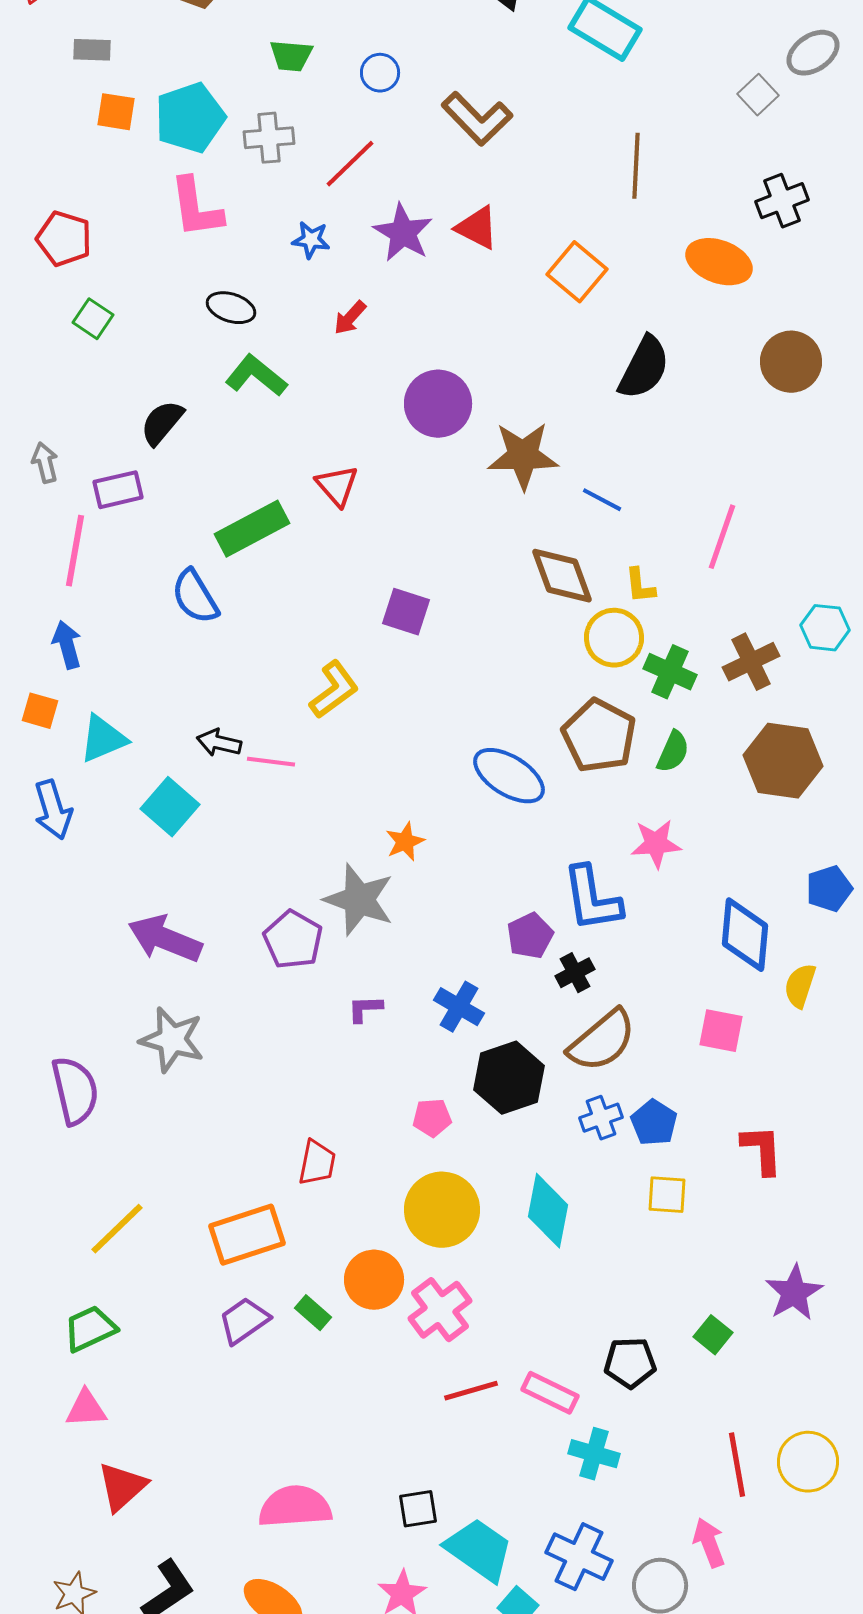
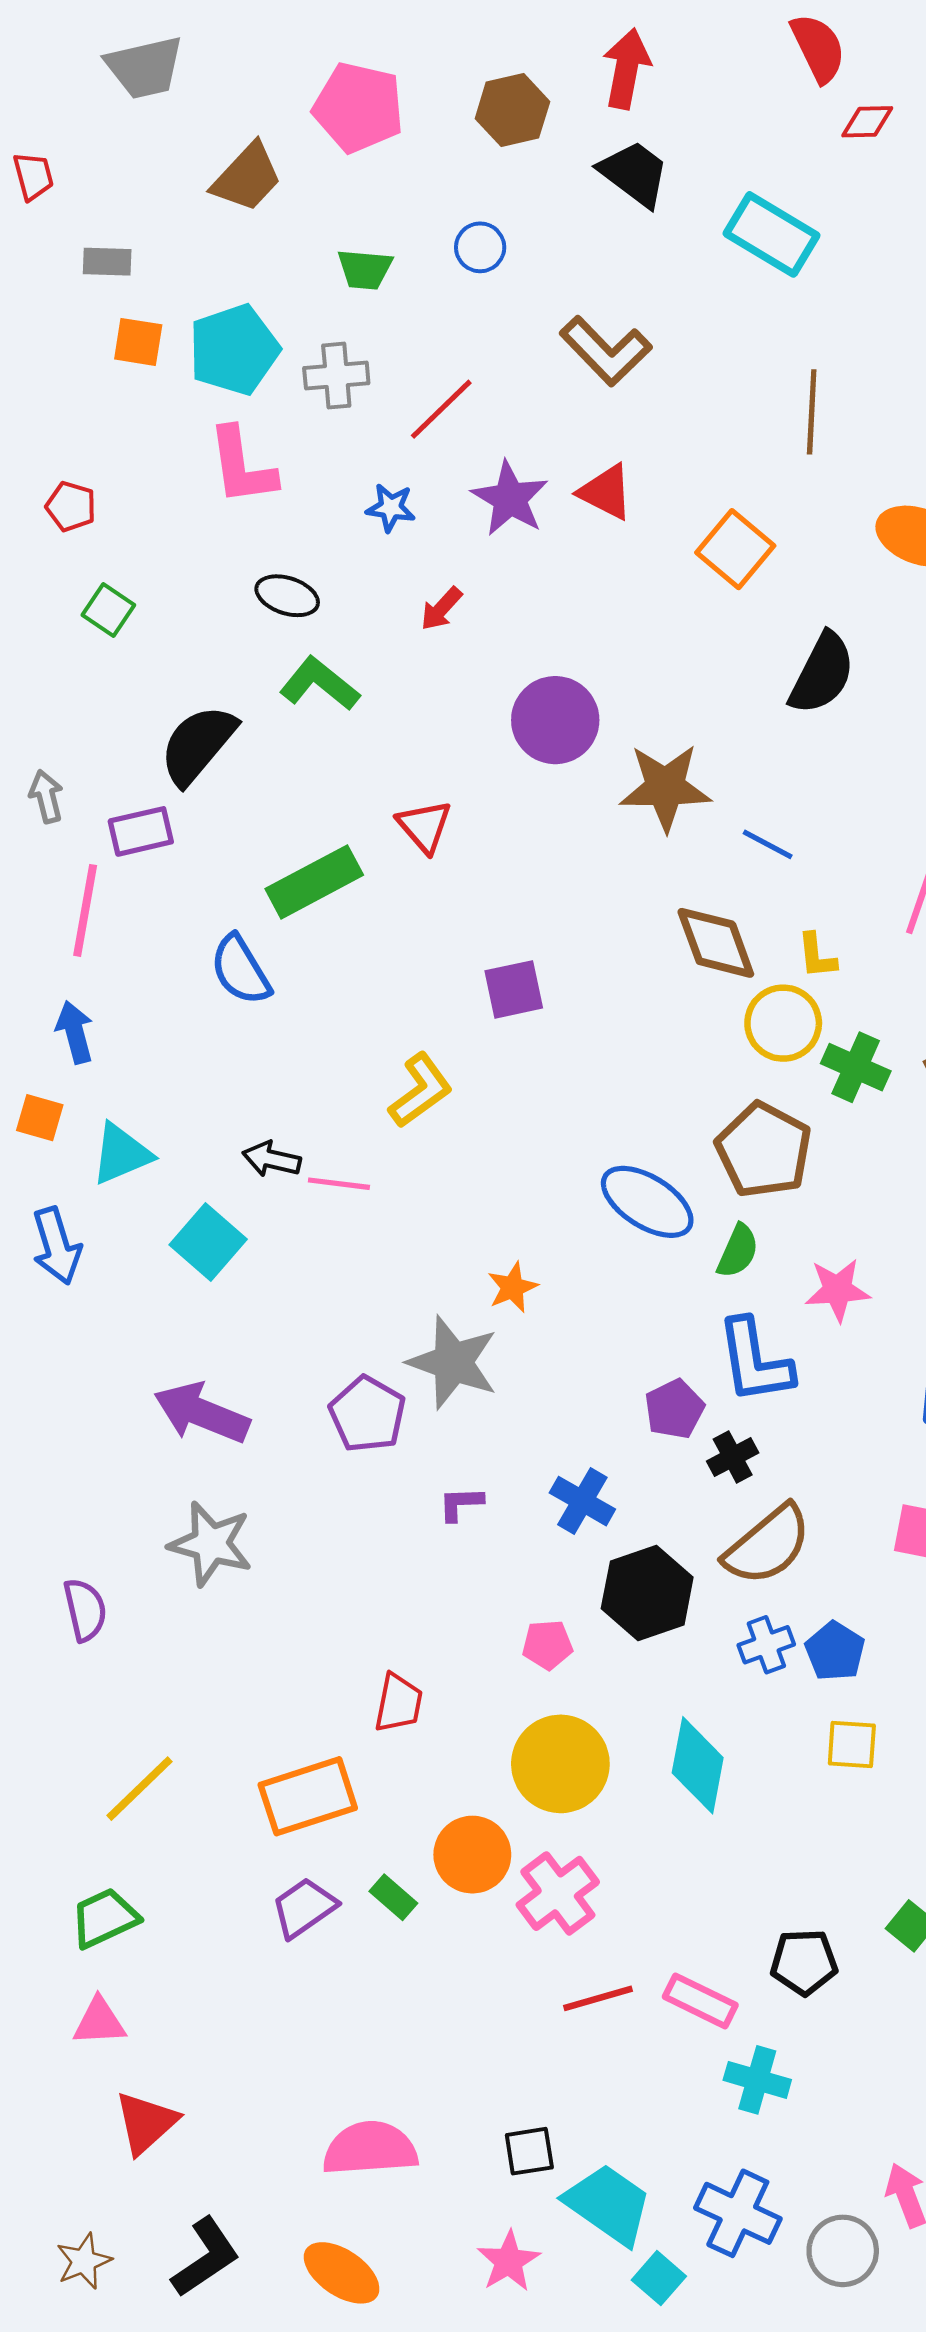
blue circle: (380, 73) -> (480, 247), moved
red pentagon: (64, 239) -> (71, 506), size x0.7
black semicircle: (162, 423) -> (198, 745), size x1.4
purple square: (406, 612) -> (514, 989), turned -30
green semicircle: (673, 752) -> (738, 1251), moved
purple semicircle: (75, 1091) -> (85, 1610), size x0.7

